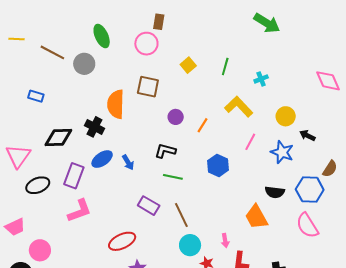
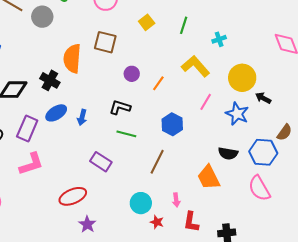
yellow circle: (286, 116) -> (242, 78), size x1.4
blue arrow: (128, 162) -> (82, 117), turned 42
brown line: (181, 215) -> (157, 162), moved, turned 50

